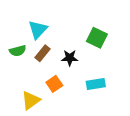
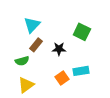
green semicircle: (18, 51) -> (22, 61), moved
orange square: (54, 84) -> (62, 78), moved

